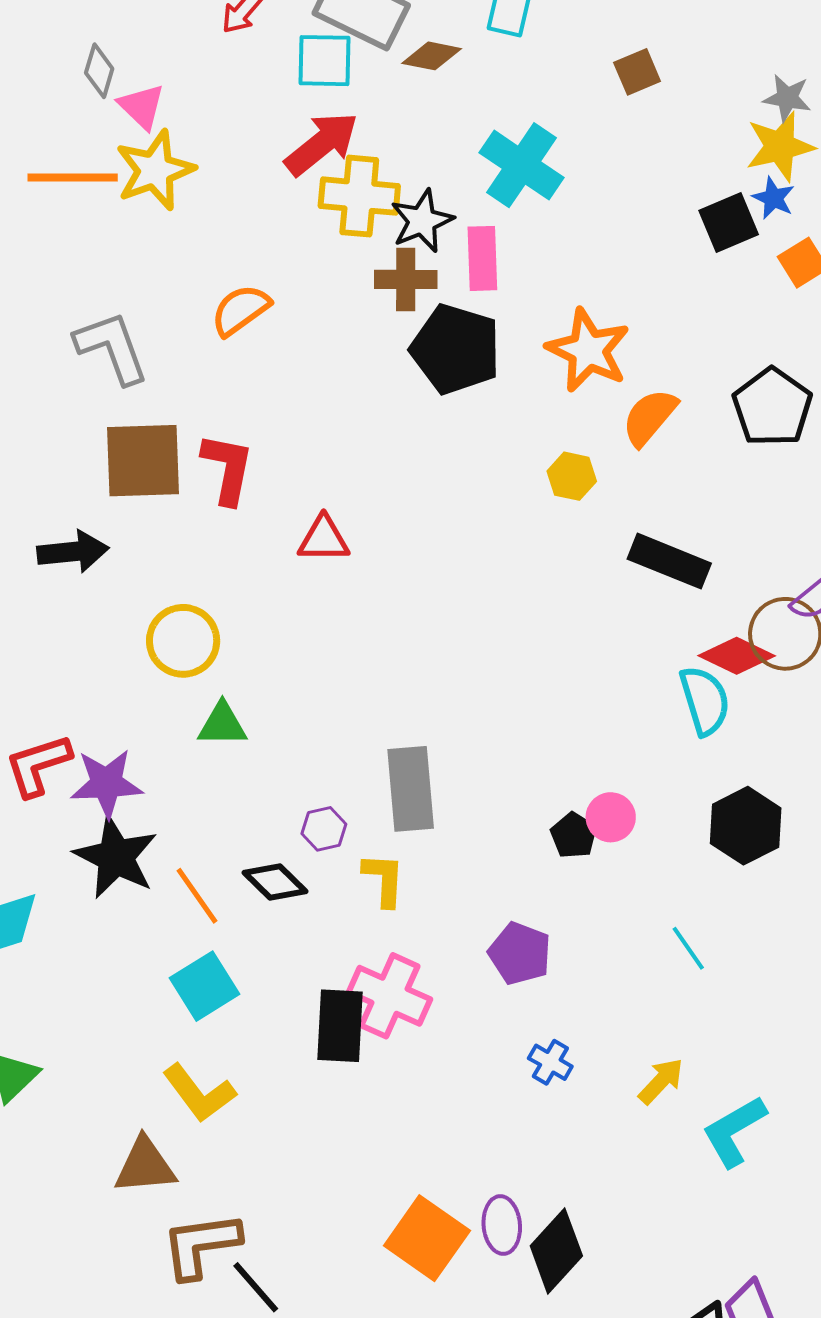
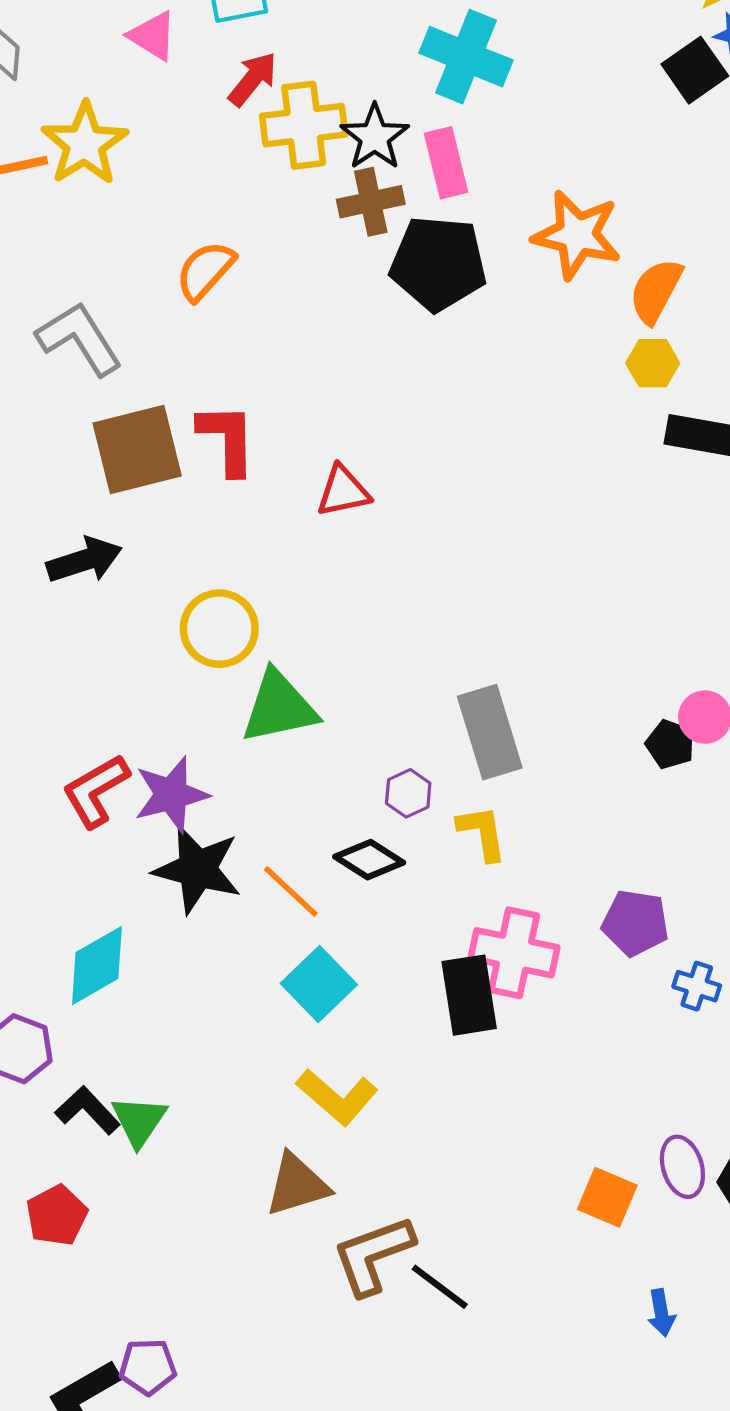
pink triangle: (142, 106) -> (153, 36), moved
red arrow: (322, 144) -> (253, 79), size x0.7
yellow hexagon: (572, 476) -> (653, 363), moved
green triangle: (222, 724) -> (279, 707), size x1.5
purple pentagon: (520, 953) -> (635, 923), moved
orange square: (427, 1238) -> (607, 1197), size x0.7

